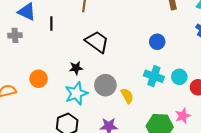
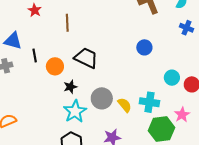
black line: (51, 24) -> (35, 56), moved
cyan cross: (154, 76) -> (149, 102), moved
orange circle: (39, 79) -> (55, 66), moved

